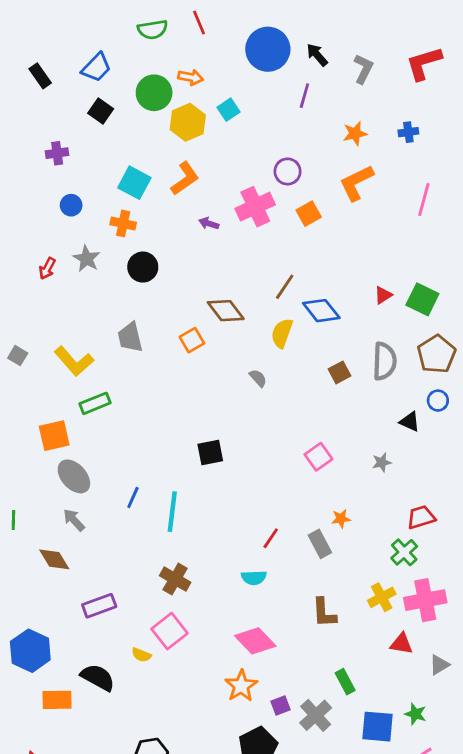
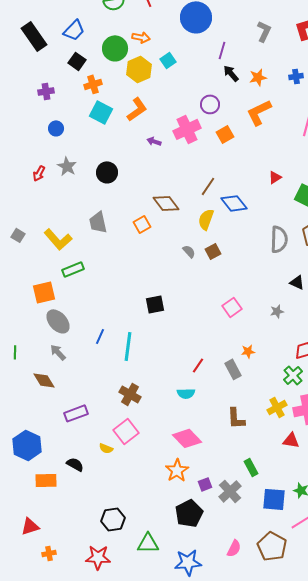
black arrow: (317, 55) -> (231, 73), moved
black rectangle: (40, 76) -> (34, 36), size x1.6
orange cross: (123, 223) -> (93, 84), moved, turned -30
red triangle: (383, 295) -> (275, 177), moved
brown square: (340, 372) -> (213, 251), moved
black semicircle: (98, 677) -> (75, 464), size x0.7

